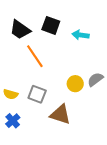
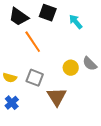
cyan arrow: (80, 35) -> (76, 22), turned 42
gray semicircle: (95, 79) -> (90, 64), turned -98
brown triangle: (60, 114) -> (57, 97), turned 40

